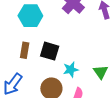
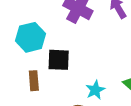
black square: (50, 51) -> (59, 60), moved

